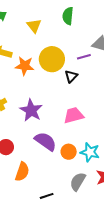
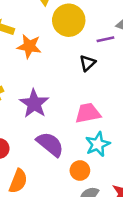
yellow circle: (52, 59) -> (69, 20), moved
orange circle: (69, 152) -> (80, 170), moved
cyan star: (90, 152) -> (98, 144), moved, turned 30

